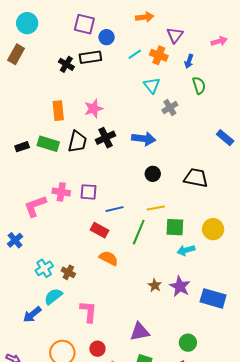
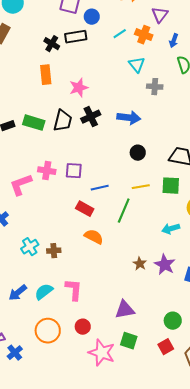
gray cross: (170, 108) -> (155, 87), turned 35
orange rectangle: (58, 111) -> (46, 75), moved
green square: (175, 227) -> (171, 186), moved
brown cross: (68, 272) -> (54, 251), turned -32
cyan semicircle: (53, 296) -> (44, 292), moved

